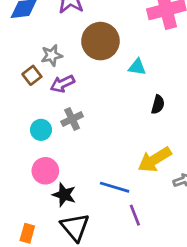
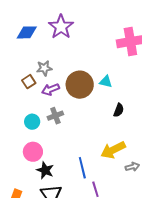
brown circle: (100, 41) -> (80, 85), moved
blue line: (115, 187) -> (82, 168), turned 55

